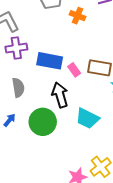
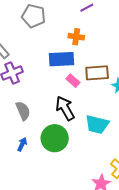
orange cross: (77, 16) -> (76, 37), moved
blue rectangle: (50, 61) -> (62, 59), moved

